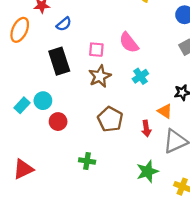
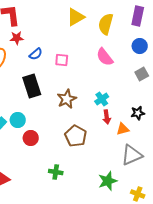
pink semicircle: (129, 43) -> (105, 57), moved
pink square: (96, 50) -> (62, 60), moved
orange triangle: (165, 111) -> (123, 129), turned -48
red arrow: (146, 128) -> (107, 117), moved

